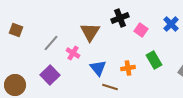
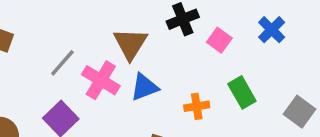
pink cross: (73, 53) -> (101, 80), size x1.5
blue triangle: (98, 68) -> (144, 87), moved, turned 48

